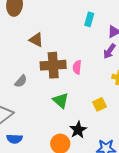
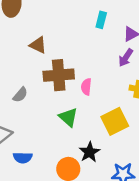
pink semicircle: (77, 67) -> (86, 87), moved
yellow square: (100, 104) -> (115, 121), size x1.6
blue semicircle: (14, 139) -> (23, 158), moved

